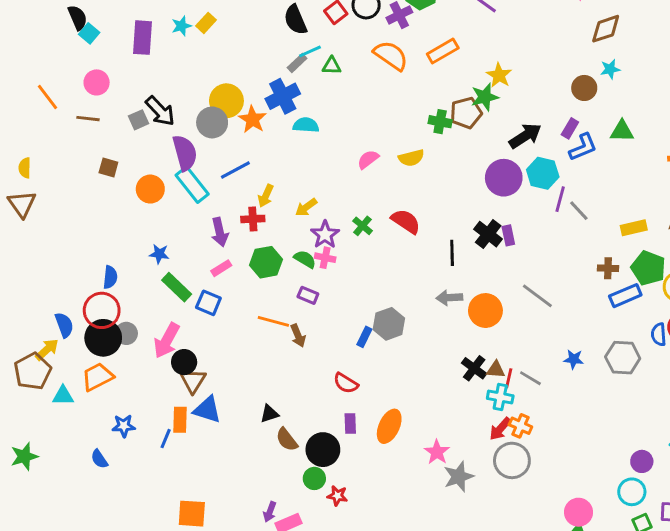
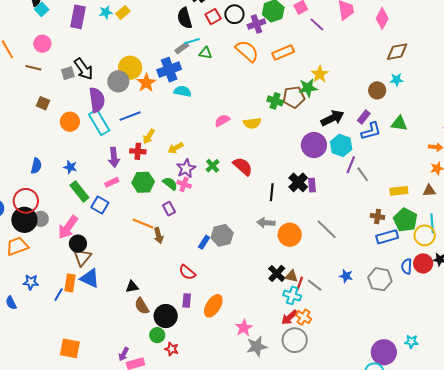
blue semicircle: (110, 277) -> (36, 166), moved
purple rectangle: (308, 295) -> (169, 209), turned 32
purple circle: (642, 461) -> (384, 352), size x1.6

